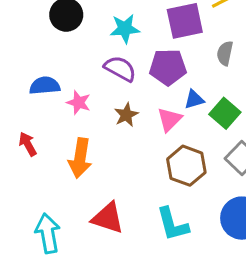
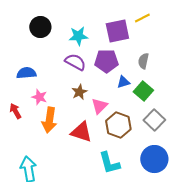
gray semicircle: (225, 53) -> (143, 61), moved
pink star: (79, 103) -> (39, 97), moved
pink triangle: (169, 119) -> (99, 106), moved
red triangle: (108, 218) -> (81, 132), moved

